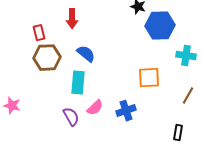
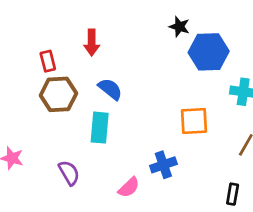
pink semicircle: (95, 108) -> (129, 187), moved
purple semicircle: (71, 117) -> (69, 173), moved

